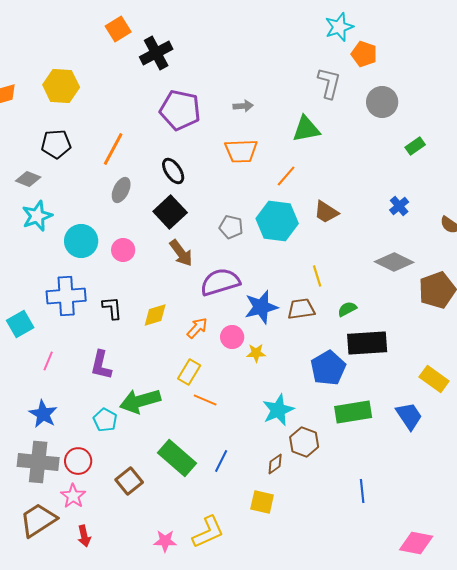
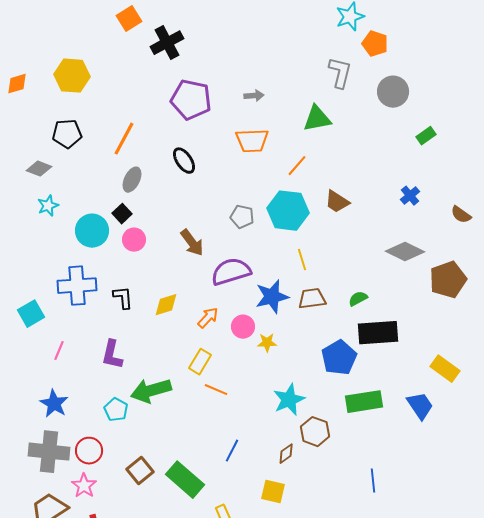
black square: (170, 212) -> (122, 214), moved, size x0.6
cyan star: (37, 216) -> (48, 206), size x0.7
yellow line: (317, 276) -> (302, 260), moved
green rectangle: (177, 458) -> (185, 480), moved

